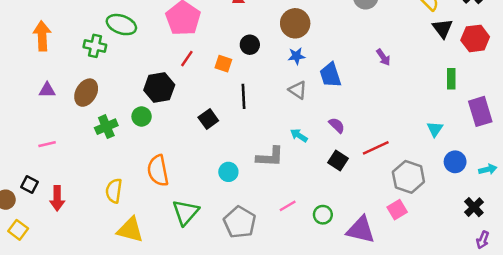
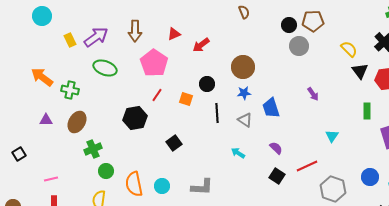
orange arrow: (42, 36) -> (42, 77), turned -50
green cross: (95, 46) -> (70, 90), moved
black line: (244, 96) -> (217, 113), moved
green circle: (142, 116) -> (106, 171), moved
cyan triangle: (435, 129) -> (332, 136), moved
cyan arrow: (299, 135) -> (238, 153), moved
pink line: (47, 144) -> (51, 179), moved
gray L-shape: (270, 157) -> (202, 187), moved
cyan circle: (228, 172) -> (162, 186), moved
black square: (29, 184) -> (19, 154), moved, turned 32

